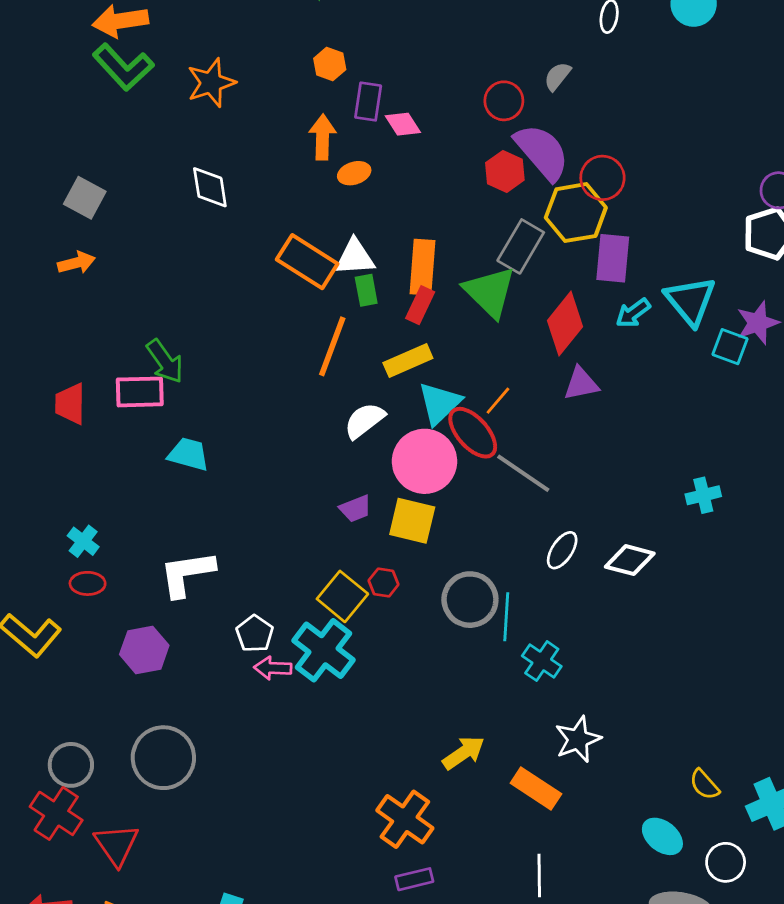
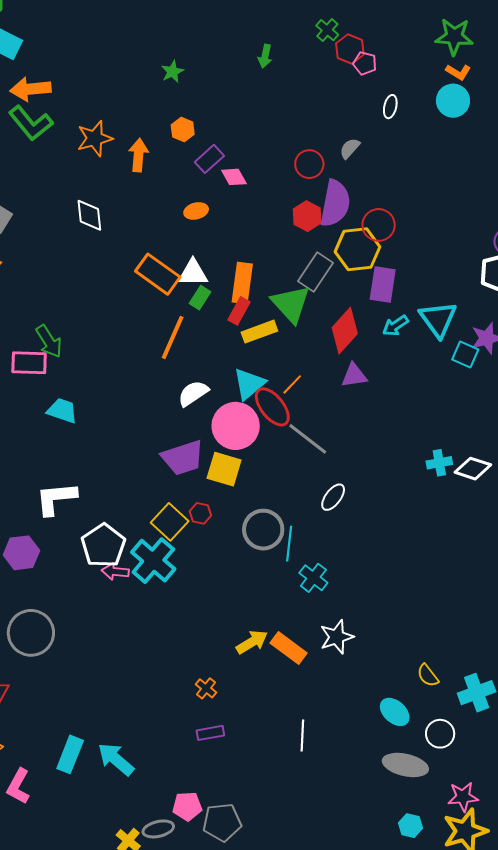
purple rectangle: (368, 102) -> (209, 159), turned 36
orange arrow: (322, 137) -> (138, 155), moved
purple semicircle: (542, 152) -> (335, 203), turned 48
green rectangle: (366, 290) -> (200, 298), turned 40
yellow rectangle: (408, 360) -> (259, 332), moved
purple trapezoid: (355, 509) -> (183, 458), size x1.8
white diamond: (630, 560) -> (473, 469), moved
white pentagon: (255, 634) -> (103, 546), size x1.6
orange rectangle: (536, 789) -> (289, 648), moved
orange cross: (405, 819) -> (206, 688), size x0.5

